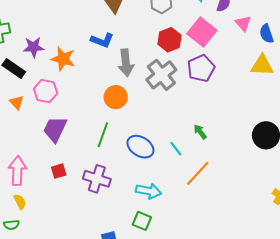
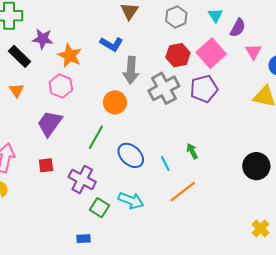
pink hexagon: (46, 91) -> (61, 86), moved
green square: (142, 221) -> (99, 208), moved

